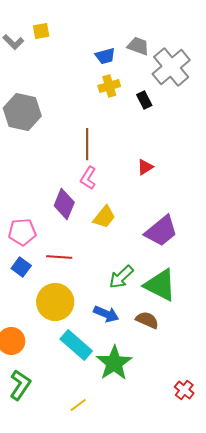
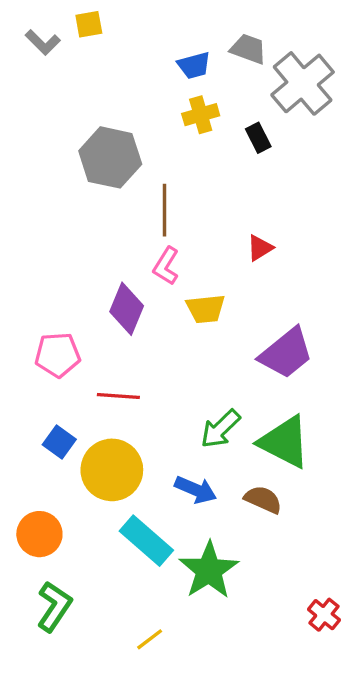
gray hexagon: (22, 112) -> (110, 157), moved
yellow trapezoid: (104, 217) -> (206, 309), moved, turned 45
blue square: (21, 267) -> (59, 442), moved

